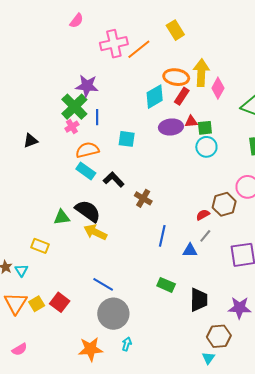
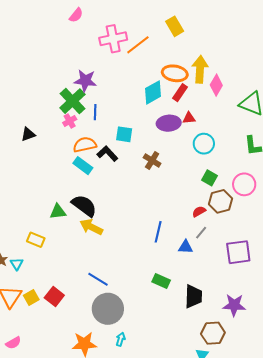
green square: (205, 128) -> (209, 178), moved, turned 35
black L-shape: (114, 180) -> (107, 154), moved
brown cross: (143, 198) -> (152, 160), moved

